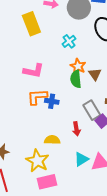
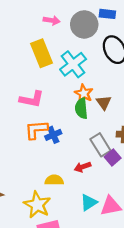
yellow rectangle: (31, 24) -> (42, 53), moved
cyan cross: (69, 41) -> (73, 64), size x1.6
blue cross: (52, 101) -> (53, 135), turned -32
red arrow: (76, 129) -> (83, 167), turned 80

